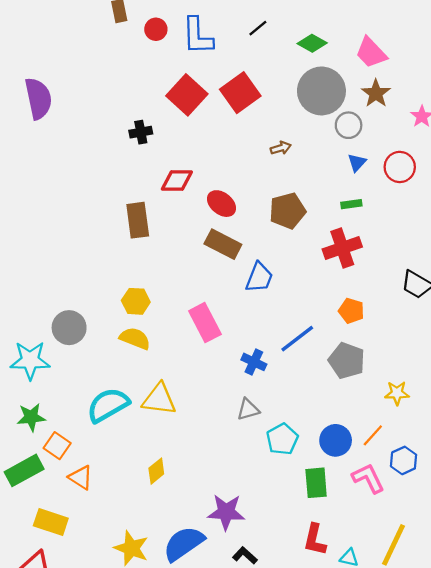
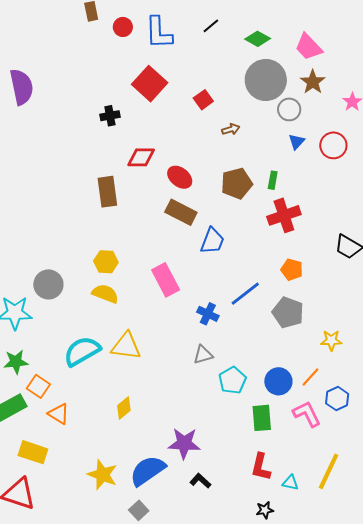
red square: (240, 93) -> (203, 100), moved, size x0.6
green rectangle: (351, 204) -> (273, 180), moved, turned -72

